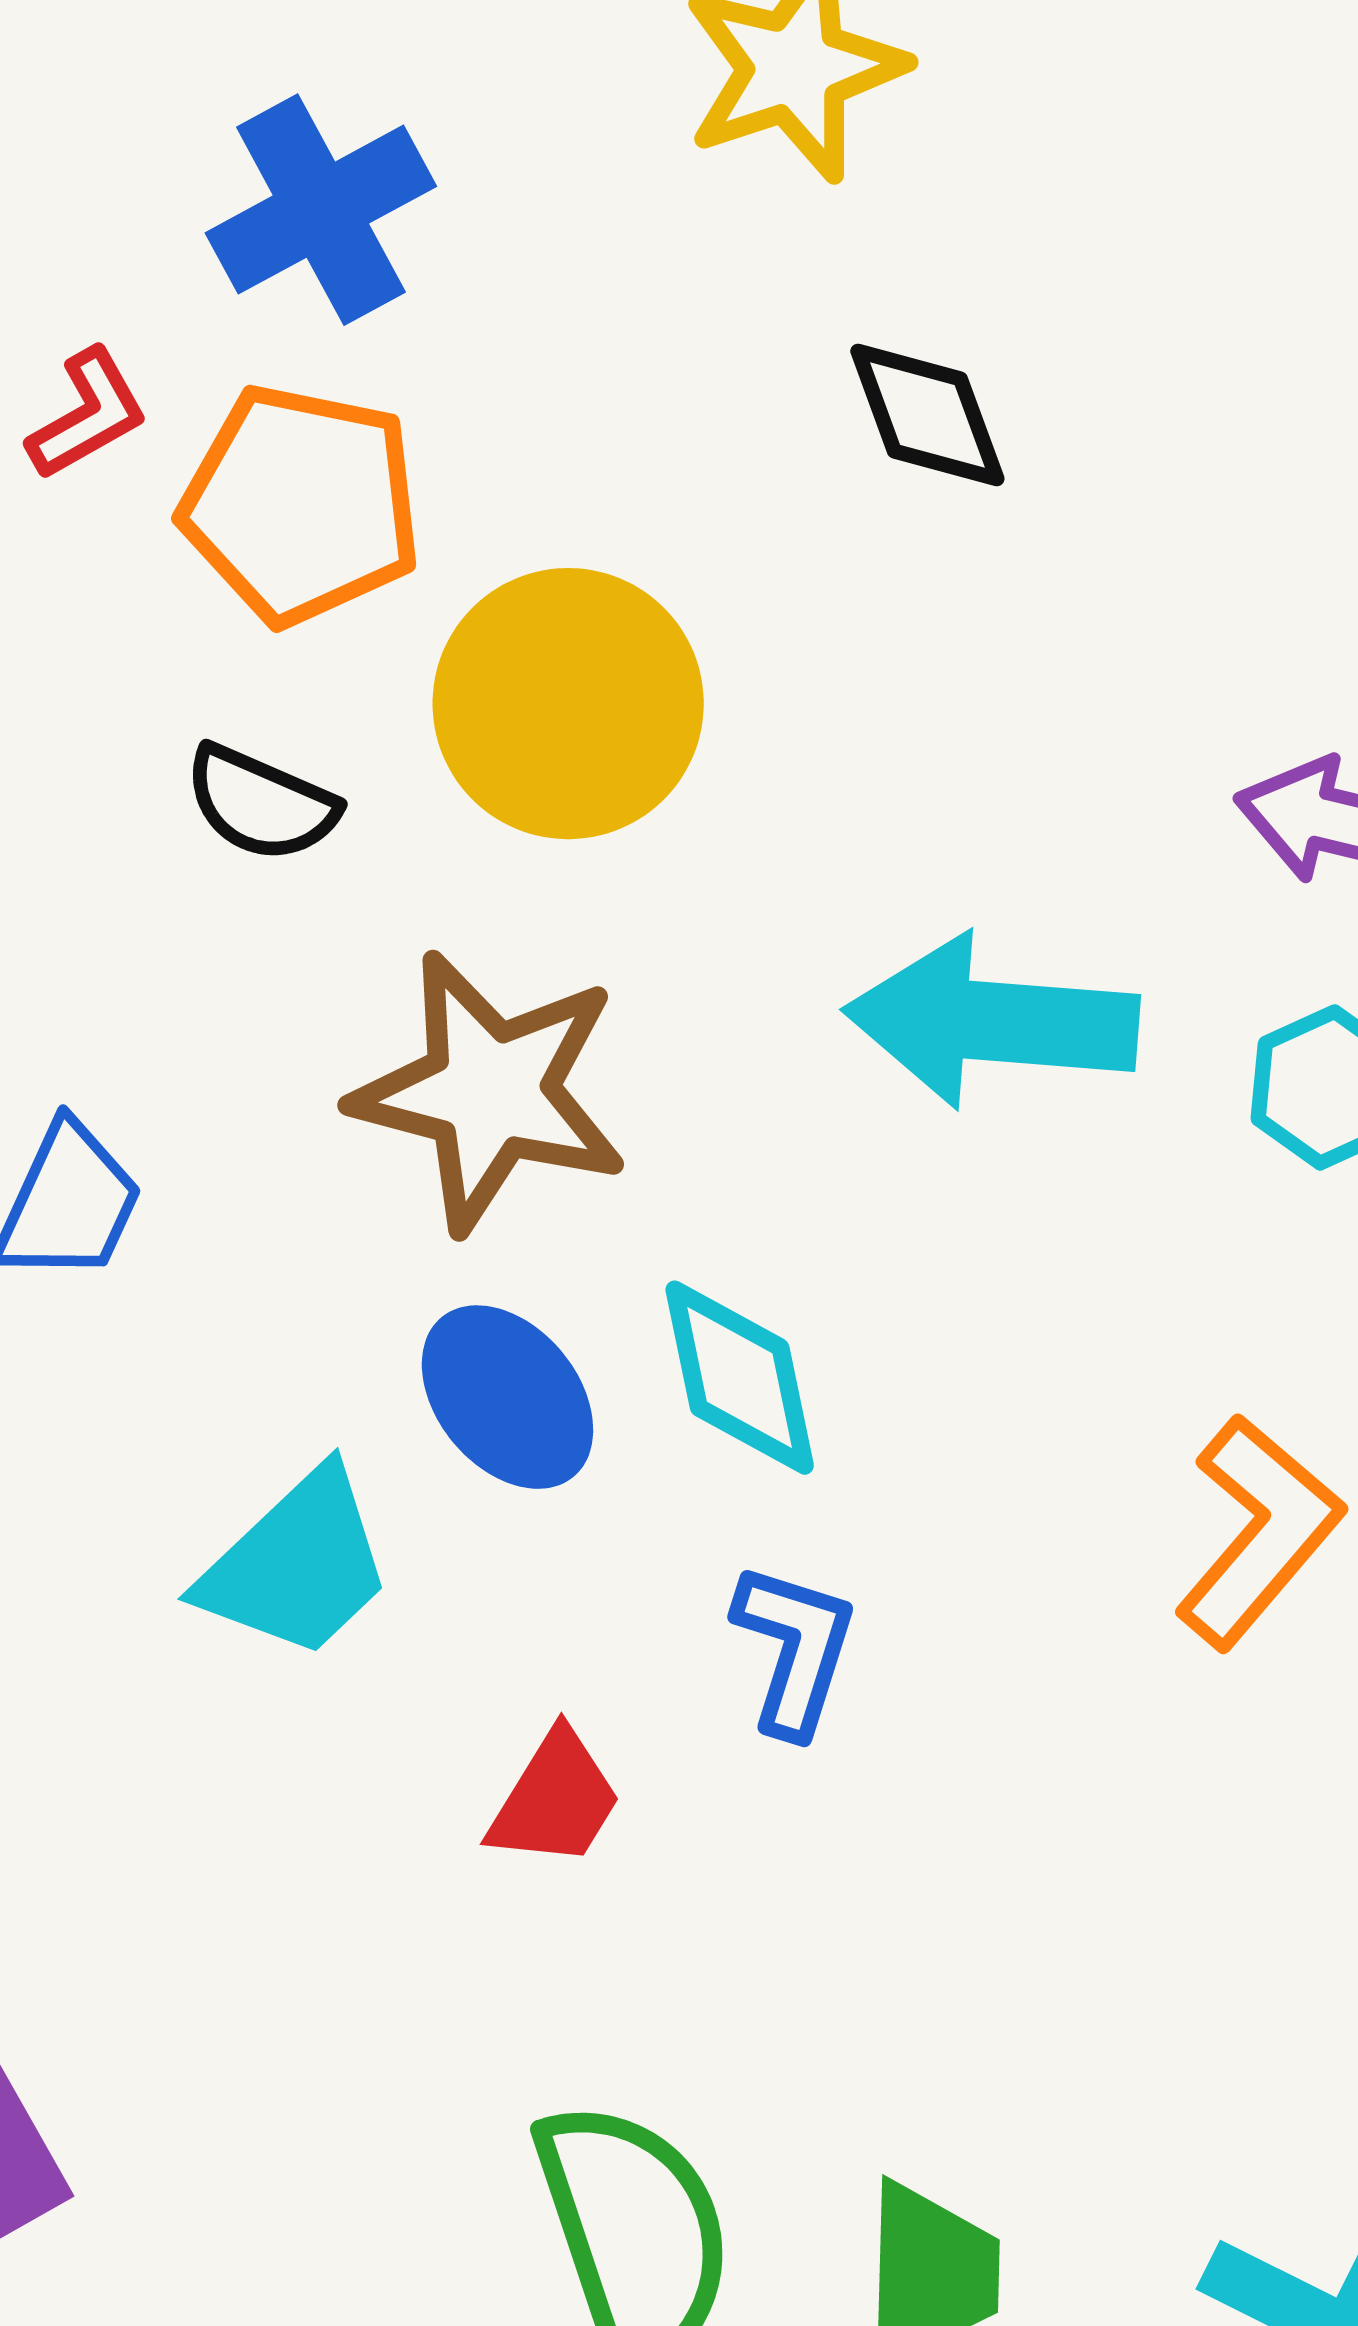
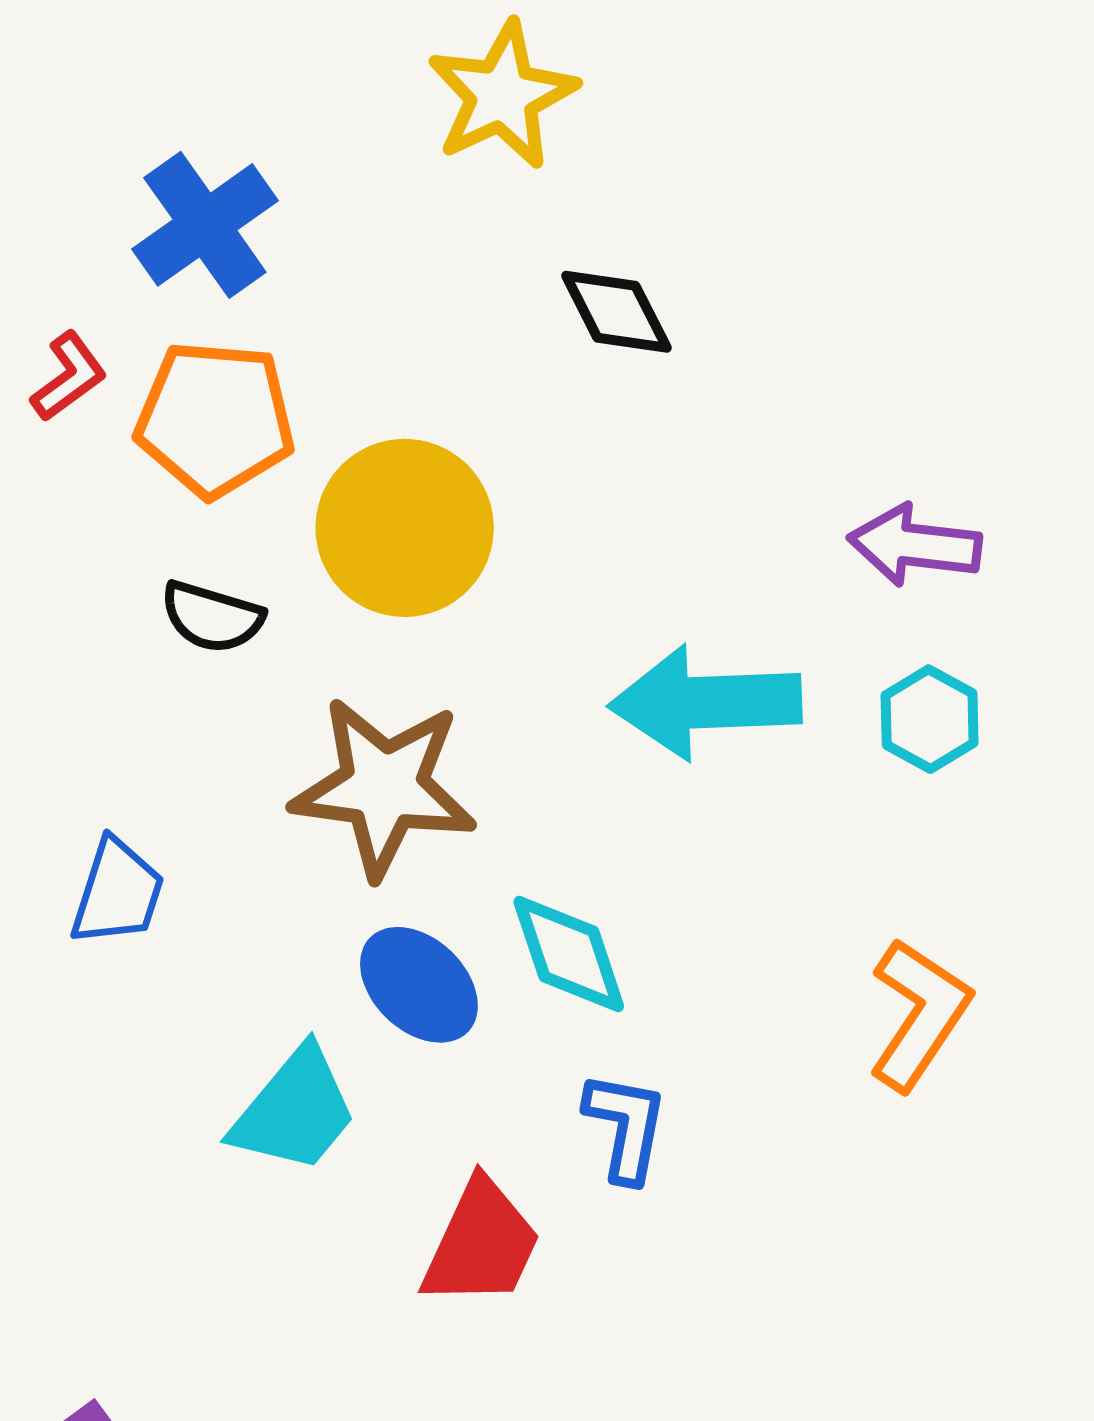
red trapezoid: (555, 1799) -> (481, 1244), size x1.4

